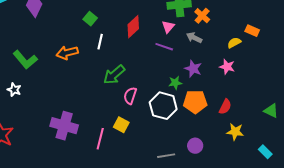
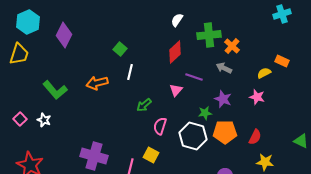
red diamond: (133, 27) -> (175, 52), moved
pink triangle: (168, 27) -> (176, 90), moved
green arrow: (114, 75) -> (144, 105), size x0.7

